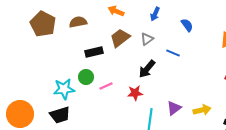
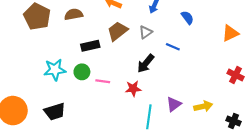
pink line: (106, 86) -> (103, 81), turned 32
cyan star: (64, 89) -> (55, 70), moved

